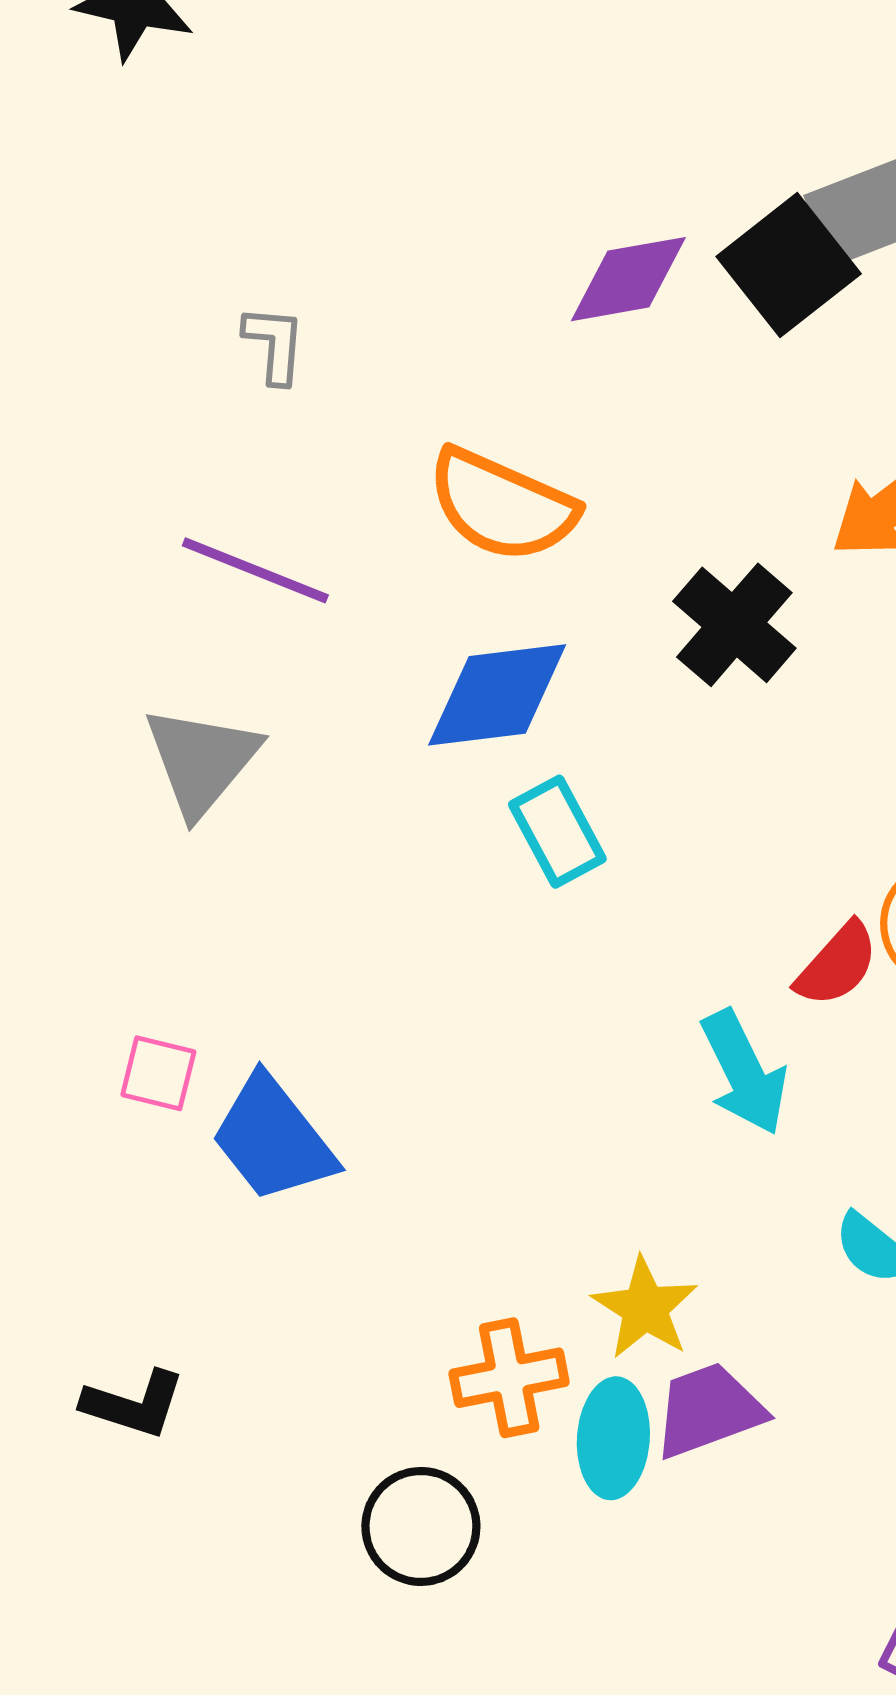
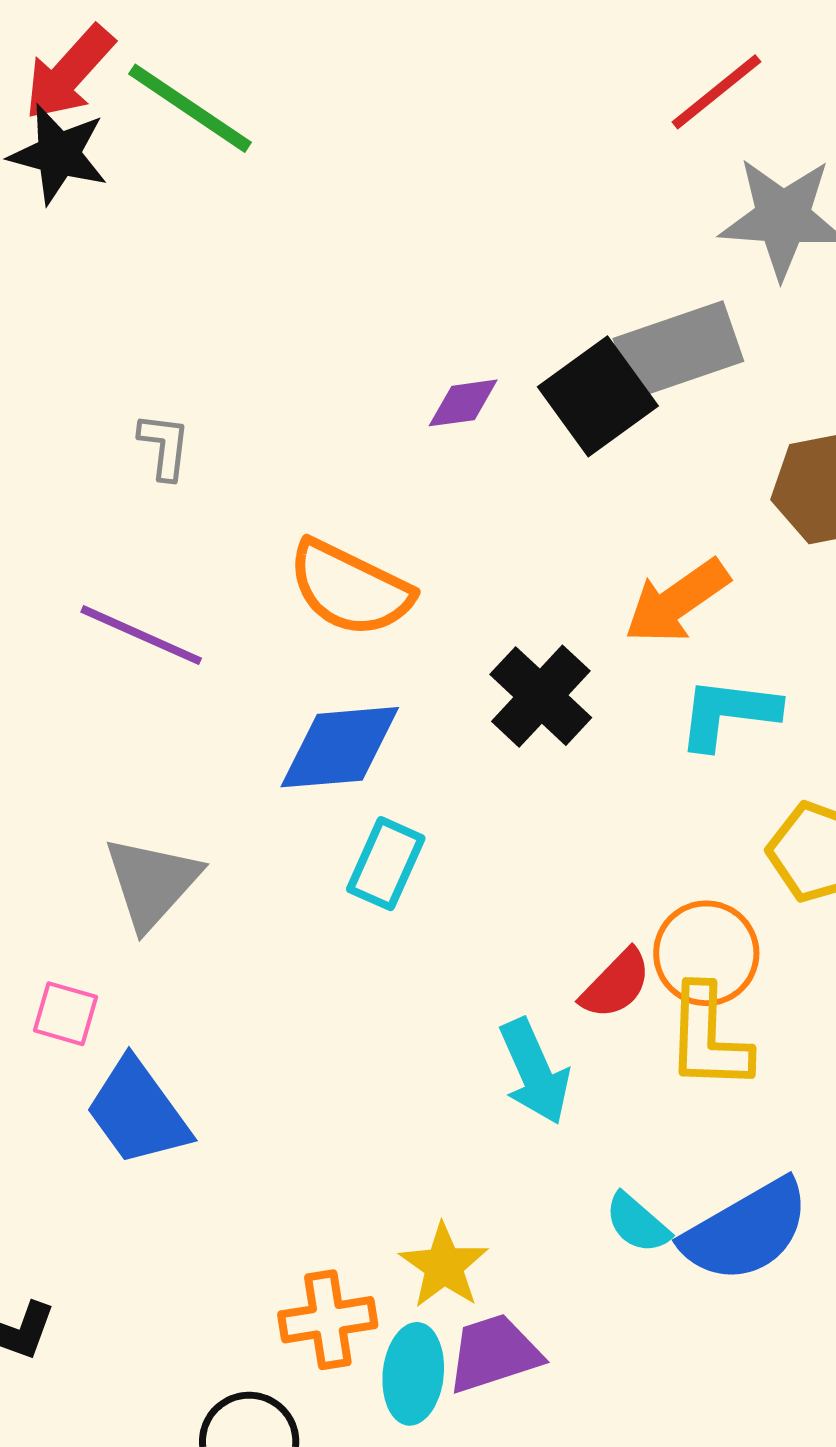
purple diamond: (628, 279) -> (463, 403), size x0.7
gray triangle: (202, 761) -> (152, 882), moved
cyan rectangle: (557, 832) -> (386, 864), turned 50
pink square: (158, 1073) -> (66, 1014), moved

